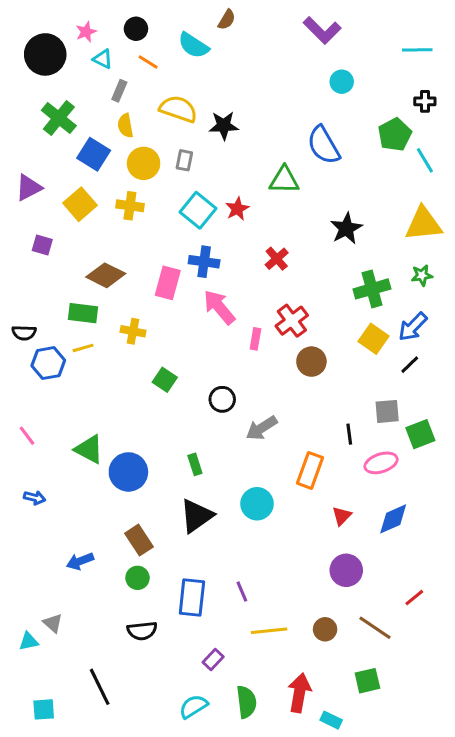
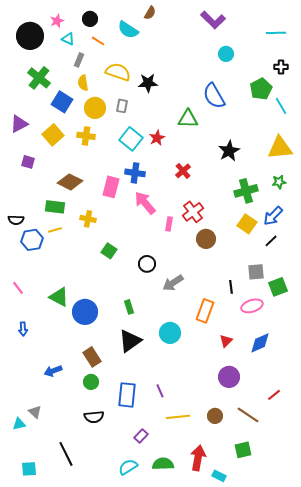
blue arrow: (35, 498) -> (23, 329), turned 72
green semicircle: (246, 702) -> (163, 464), turned -85

